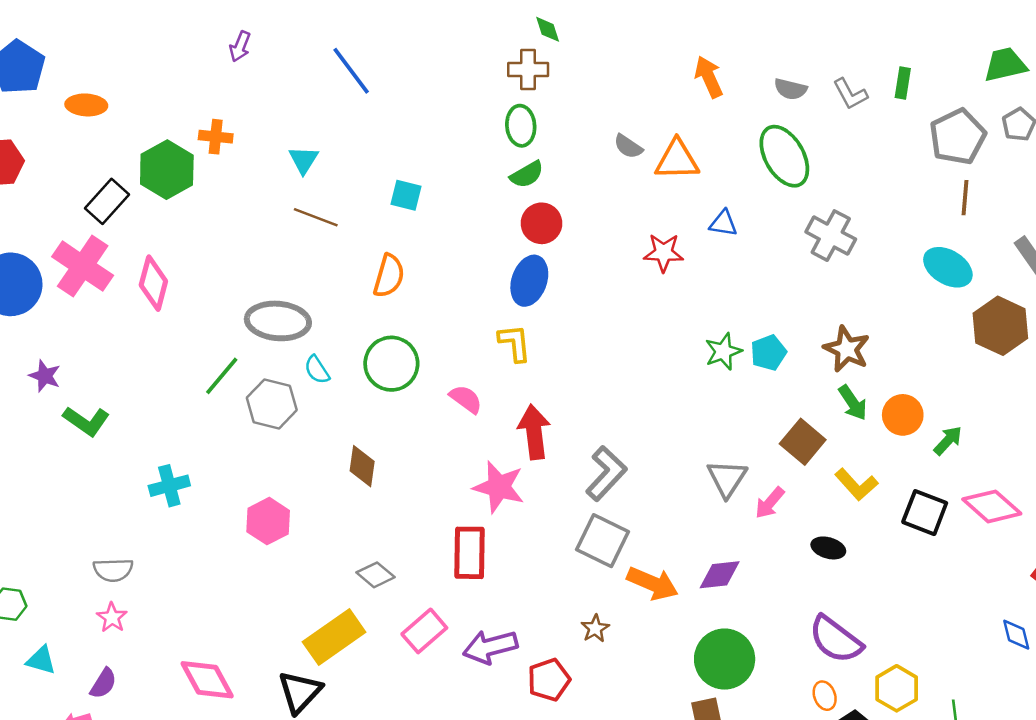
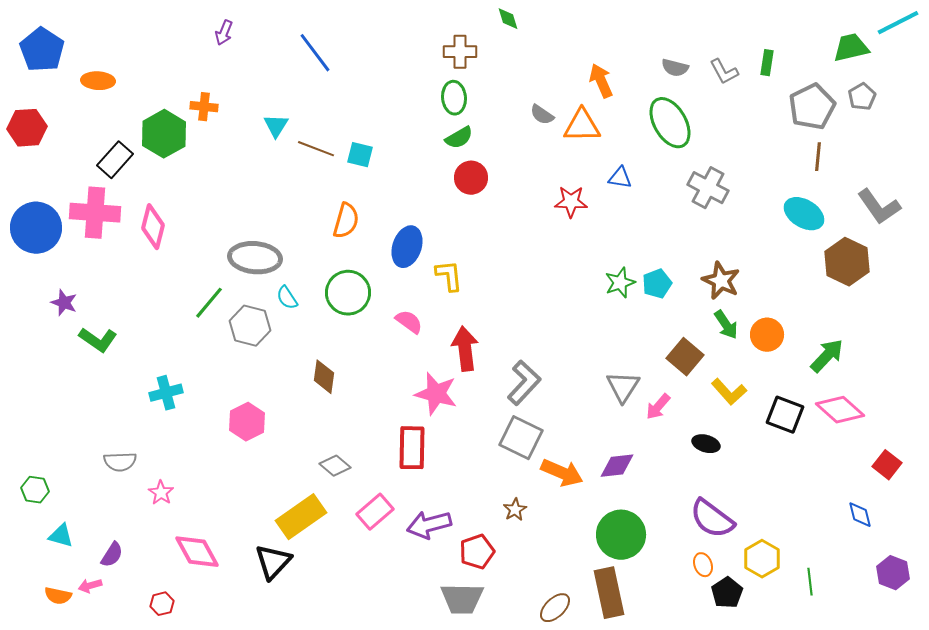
green diamond: (548, 29) -> (508, 19), moved
orange arrow: (709, 77) -> (601, 81), moved
brown line: (316, 217) -> (316, 149), moved
pink cross: (83, 266) -> (95, 213), turned -30
blue ellipse: (529, 281) -> (407, 247), moved
green arrow: (948, 441) -> (827, 356), moved, size x1.4
pink star: (112, 618) -> (161, 493), moved

